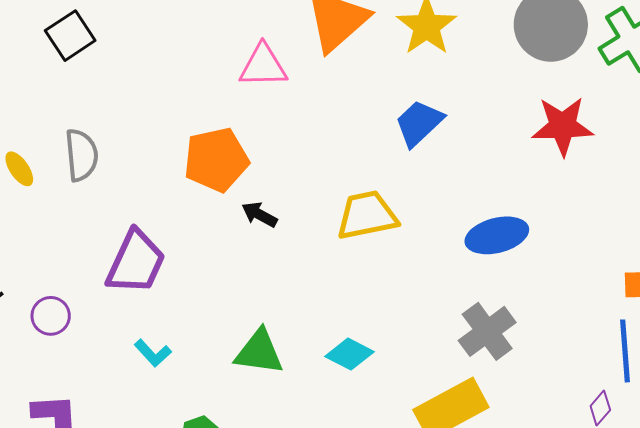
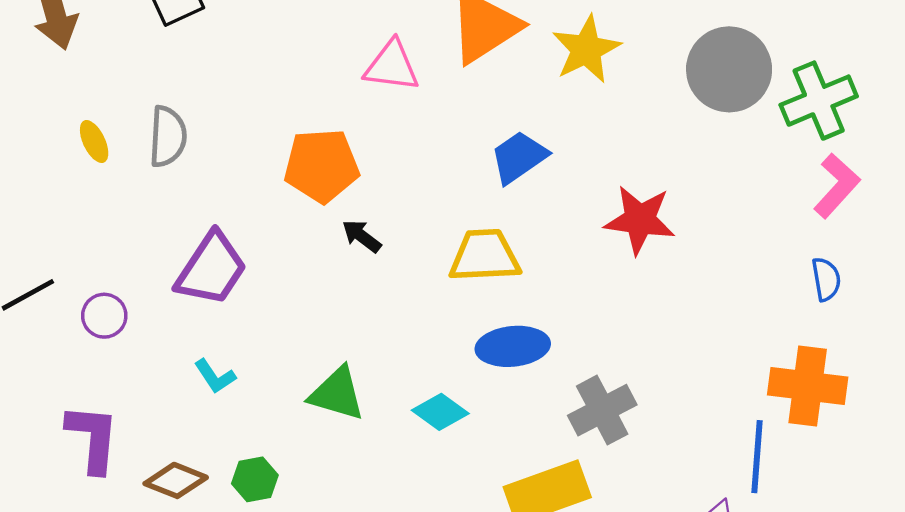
blue trapezoid: (419, 123) -> (519, 157), moved
red star: (563, 126) -> (640, 220), moved
blue ellipse: (497, 235) -> (513, 346), moved

